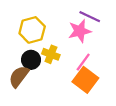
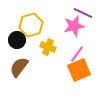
black circle: (31, 60) -> (17, 40), moved
orange square: (85, 80) -> (79, 70), turned 30

